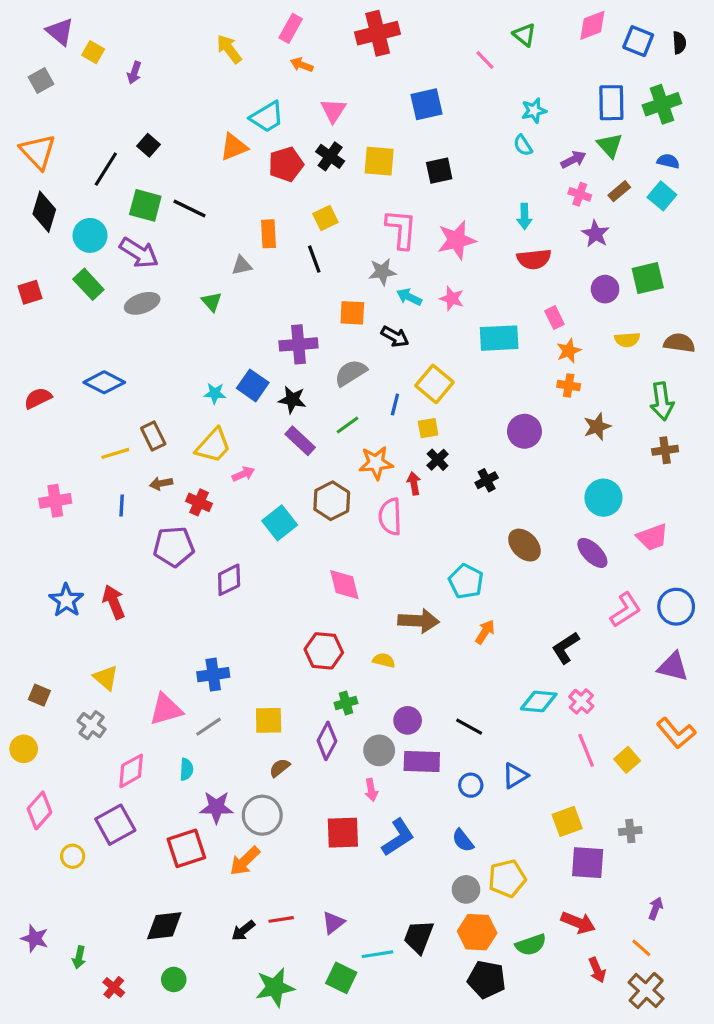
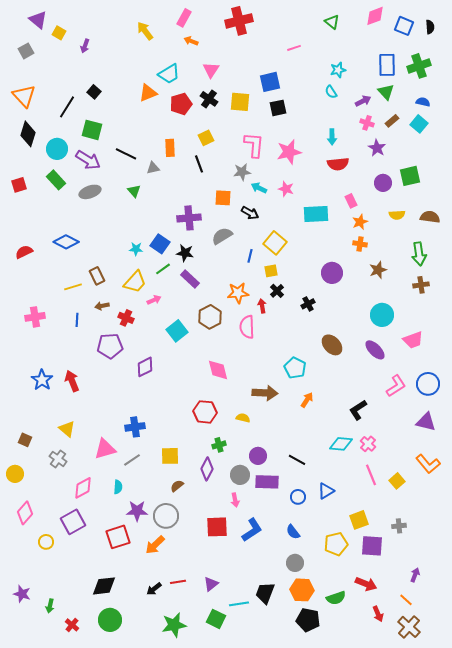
pink line: (485, 60) -> (294, 48), moved, turned -64
blue square: (427, 104) -> (270, 82), moved
black line: (190, 209) -> (126, 154), moved
green line: (348, 425) -> (163, 269), moved
yellow pentagon: (507, 878) -> (336, 544), moved
green circle: (174, 979) -> (110, 620), size x1.5

